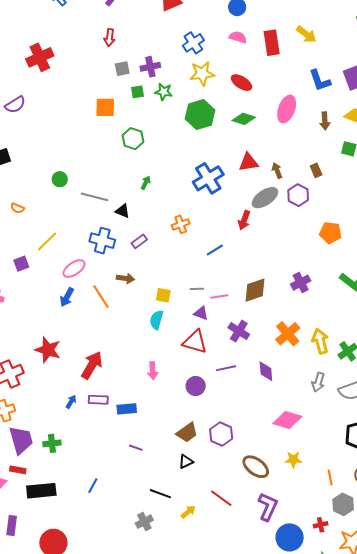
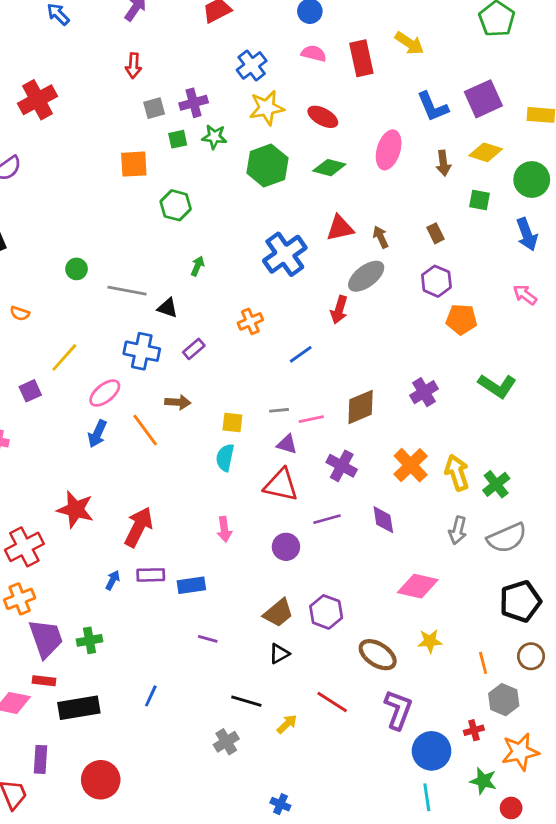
purple hexagon: (298, 195) -> (436, 281), moved

